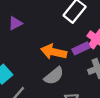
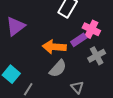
purple triangle: (15, 23) -> (15, 26), size x1.5

